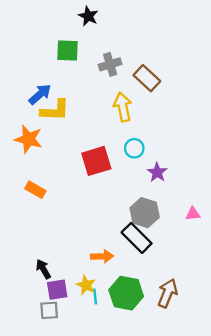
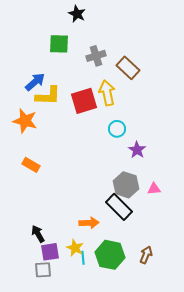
red square: (96, 161) -> (84, 101), moved
pink triangle: (193, 214) -> (154, 189), moved
brown arrow: (168, 293) -> (146, 255), size x0.7

